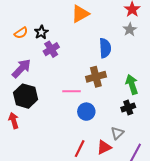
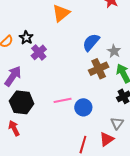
gray star: (130, 29) -> (114, 51), moved
blue semicircle: (105, 48) -> (91, 42), turned -126
brown cross: (96, 77) -> (99, 69), moved
pink line: (72, 91) -> (63, 100), moved

